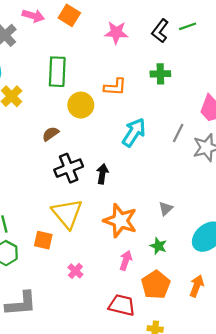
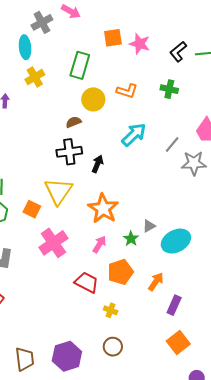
orange square: (69, 15) -> (113, 38), moved, turned 36
brown semicircle: (51, 134) -> (74, 122), moved
gray triangle: (166, 209) -> (149, 226), moved
pink cross: (75, 271) -> (53, 243), size x2.0

